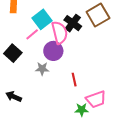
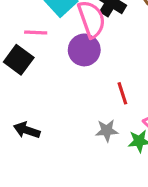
pink line: (32, 34) -> (36, 32), moved, turned 48
gray star: (42, 69) -> (107, 131), moved

